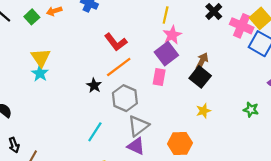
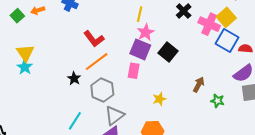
purple square: (166, 54) -> (140, 49), turned -30
brown arrow: (202, 61) -> (199, 85), moved
black square: (200, 77) -> (168, 52), moved
yellow star: (203, 111) -> (159, 99), moved

